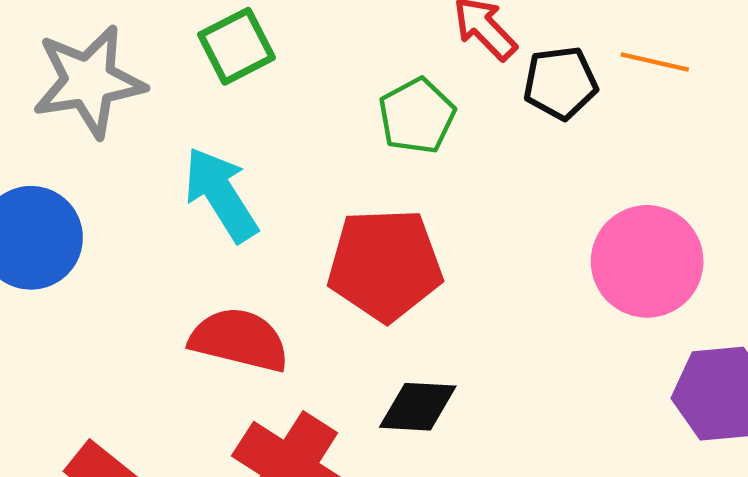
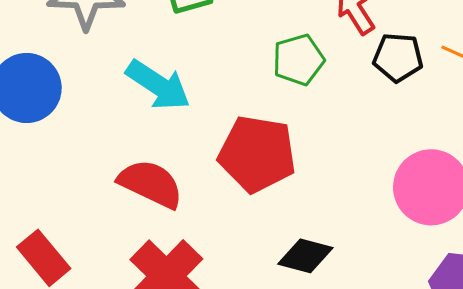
cyan arrow: (221, 194) -> (158, 85), turned 144
black diamond: (418, 407) -> (305, 256), moved

